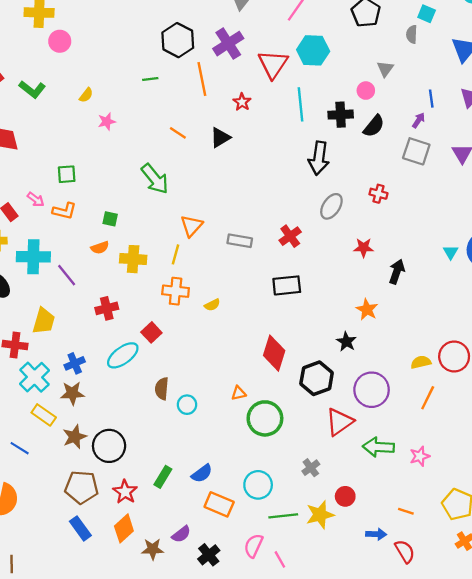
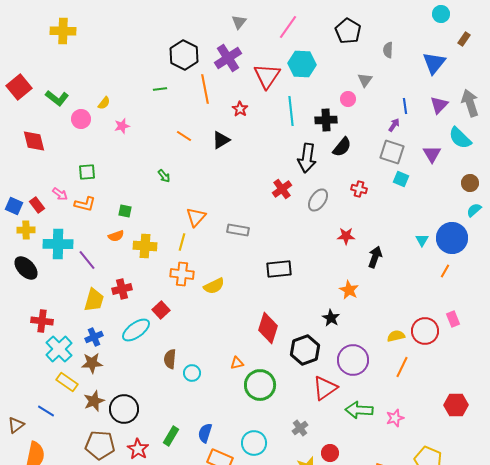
cyan square: (427, 14) -> (401, 179), moved
pink circle: (60, 41) -> (81, 119), moved
black semicircle: (374, 126) -> (342, 147), moved
green arrow: (155, 179) -> (164, 176), size x0.5
red cross: (290, 236) -> (282, 189), moved
yellow semicircle: (212, 305) -> (214, 286), size x1.5
yellow trapezoid: (44, 321) -> (94, 300), moved
blue semicircle: (202, 473) -> (205, 433), turned 144

